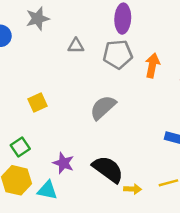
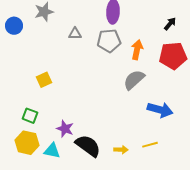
gray semicircle: (103, 107) -> (134, 80), moved
green square: (20, 147) -> (30, 116), turned -35
black semicircle: (108, 169) -> (88, 146), moved

